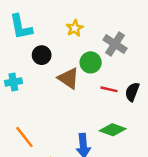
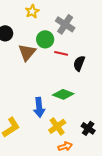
brown triangle: (69, 78) -> (27, 52), turned 36
red line: (109, 89) -> (61, 53), moved

